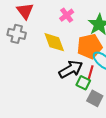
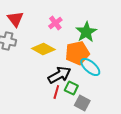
yellow diamond: (54, 42) -> (43, 49), turned -40
red line: (91, 72) -> (56, 92), moved

